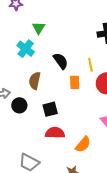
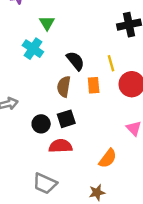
brown semicircle: (35, 81) -> (64, 87), moved
black circle: (19, 105) -> (41, 124), moved
red semicircle: (55, 133) -> (61, 146), moved

